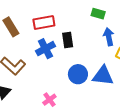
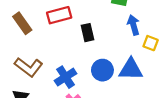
blue cross: (45, 49) -> (66, 77), moved

